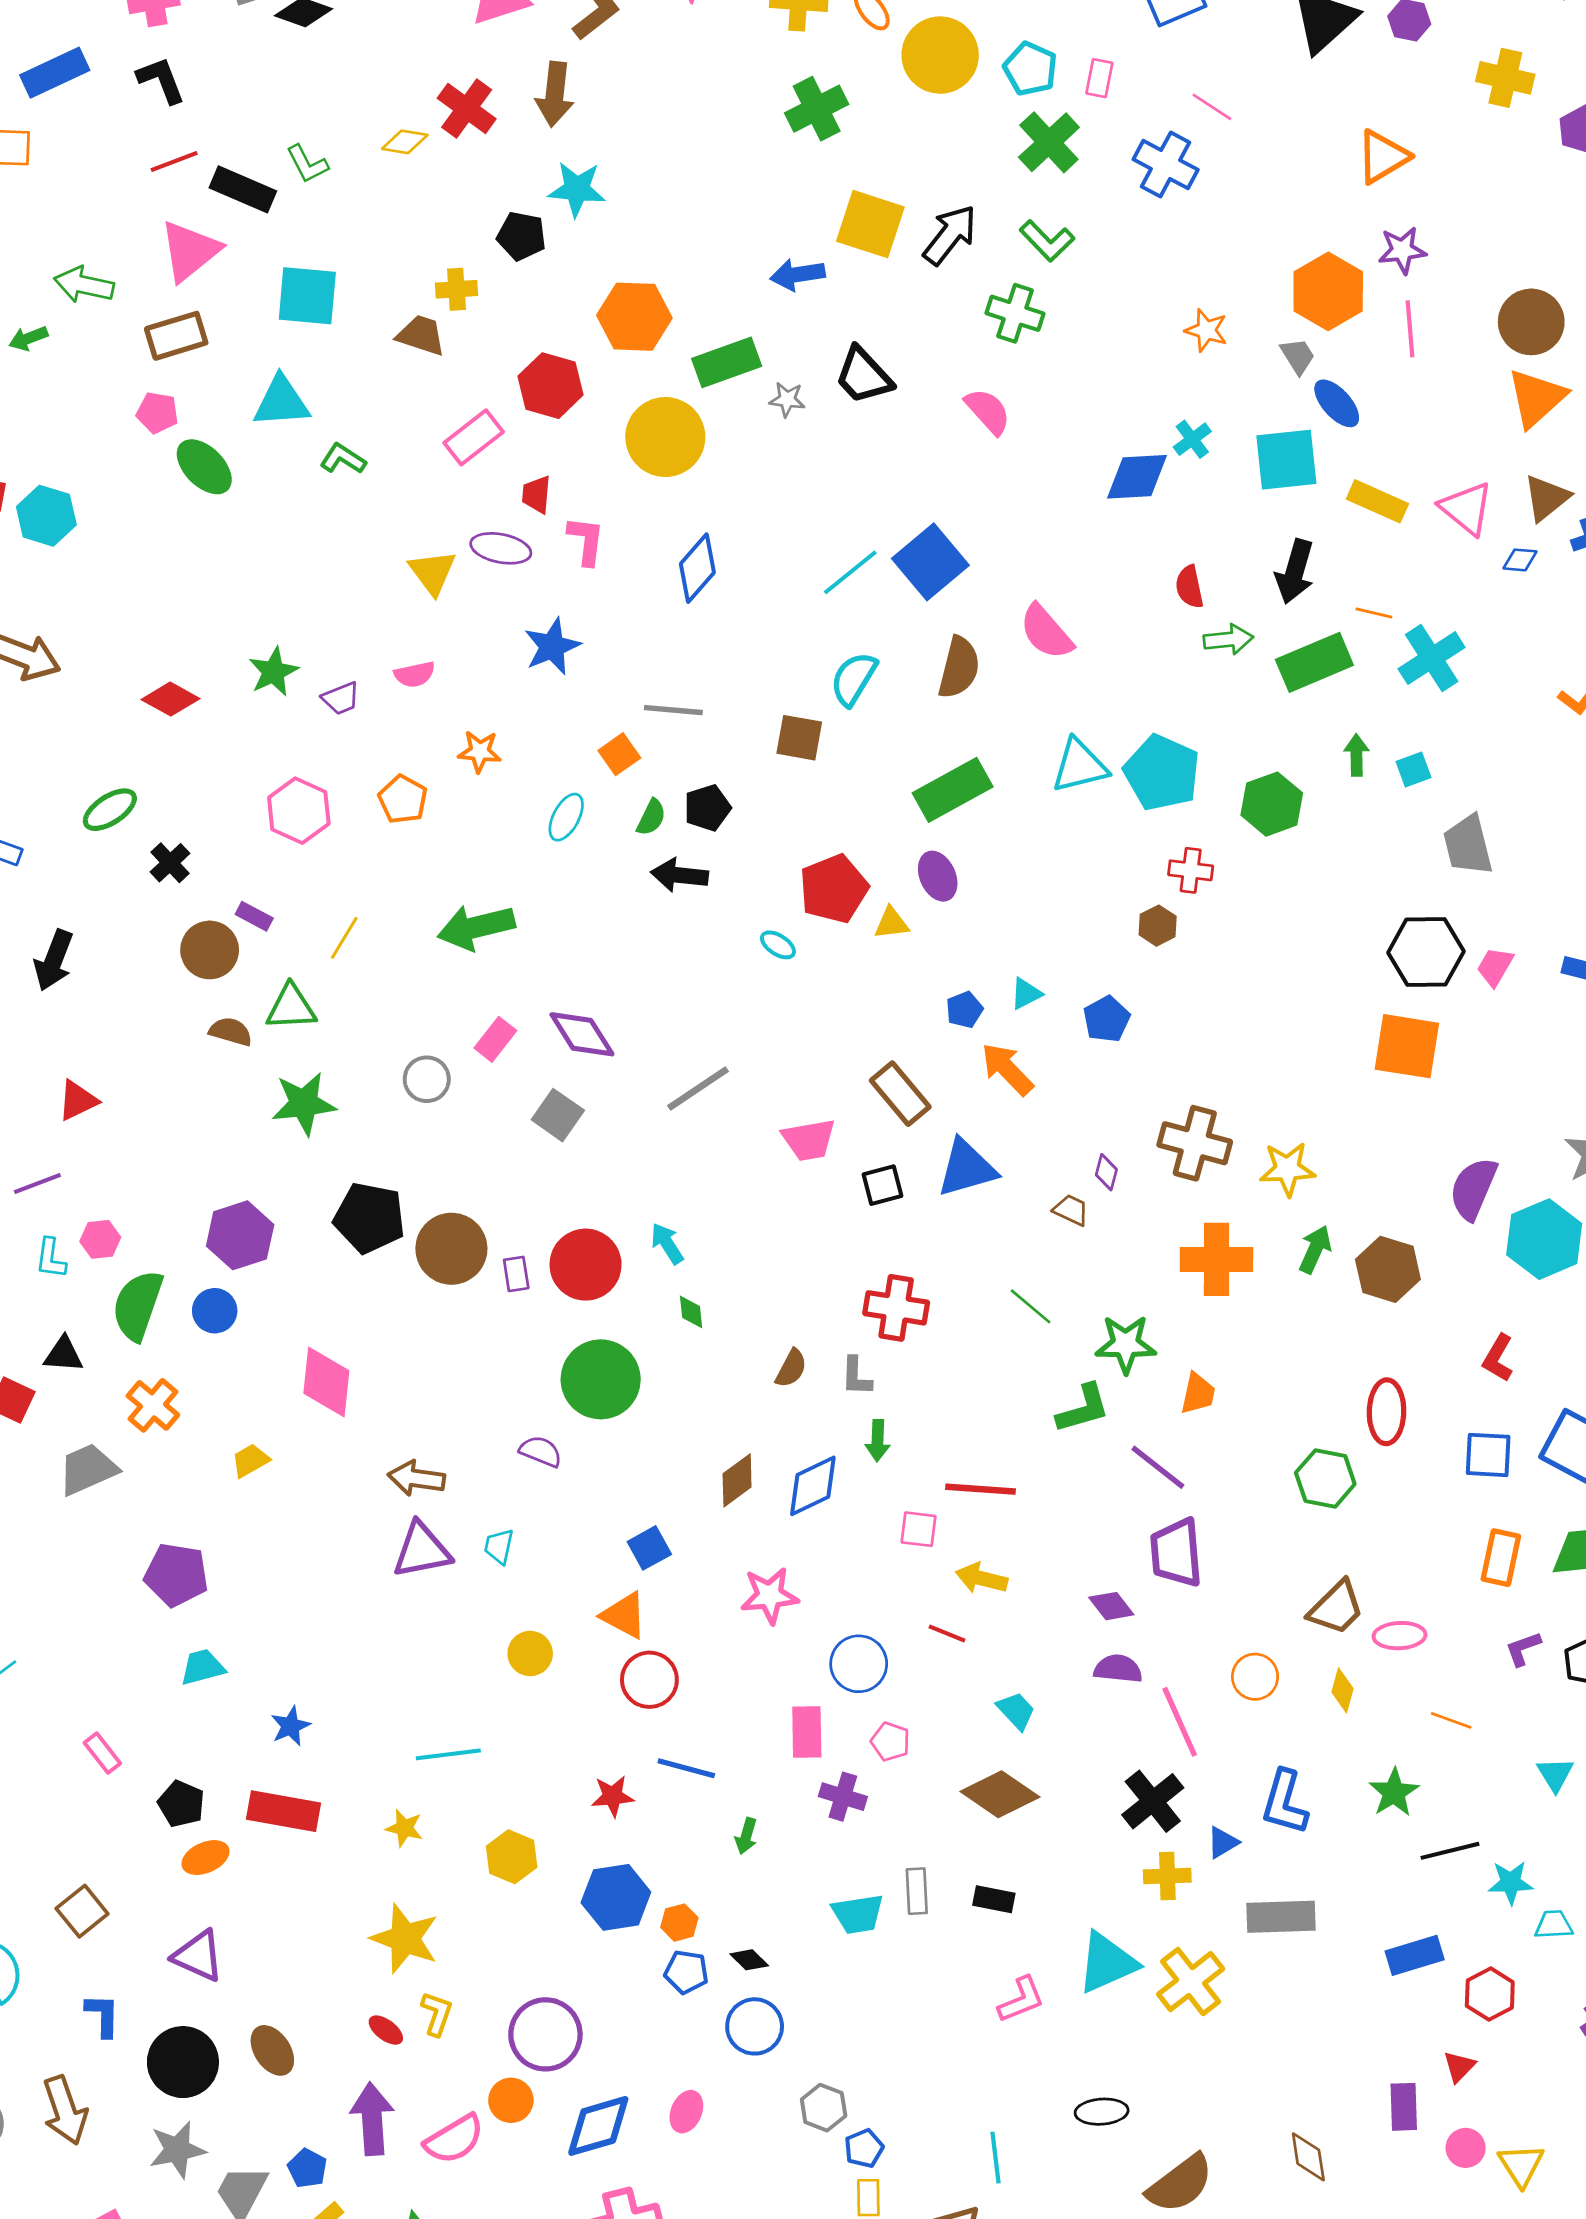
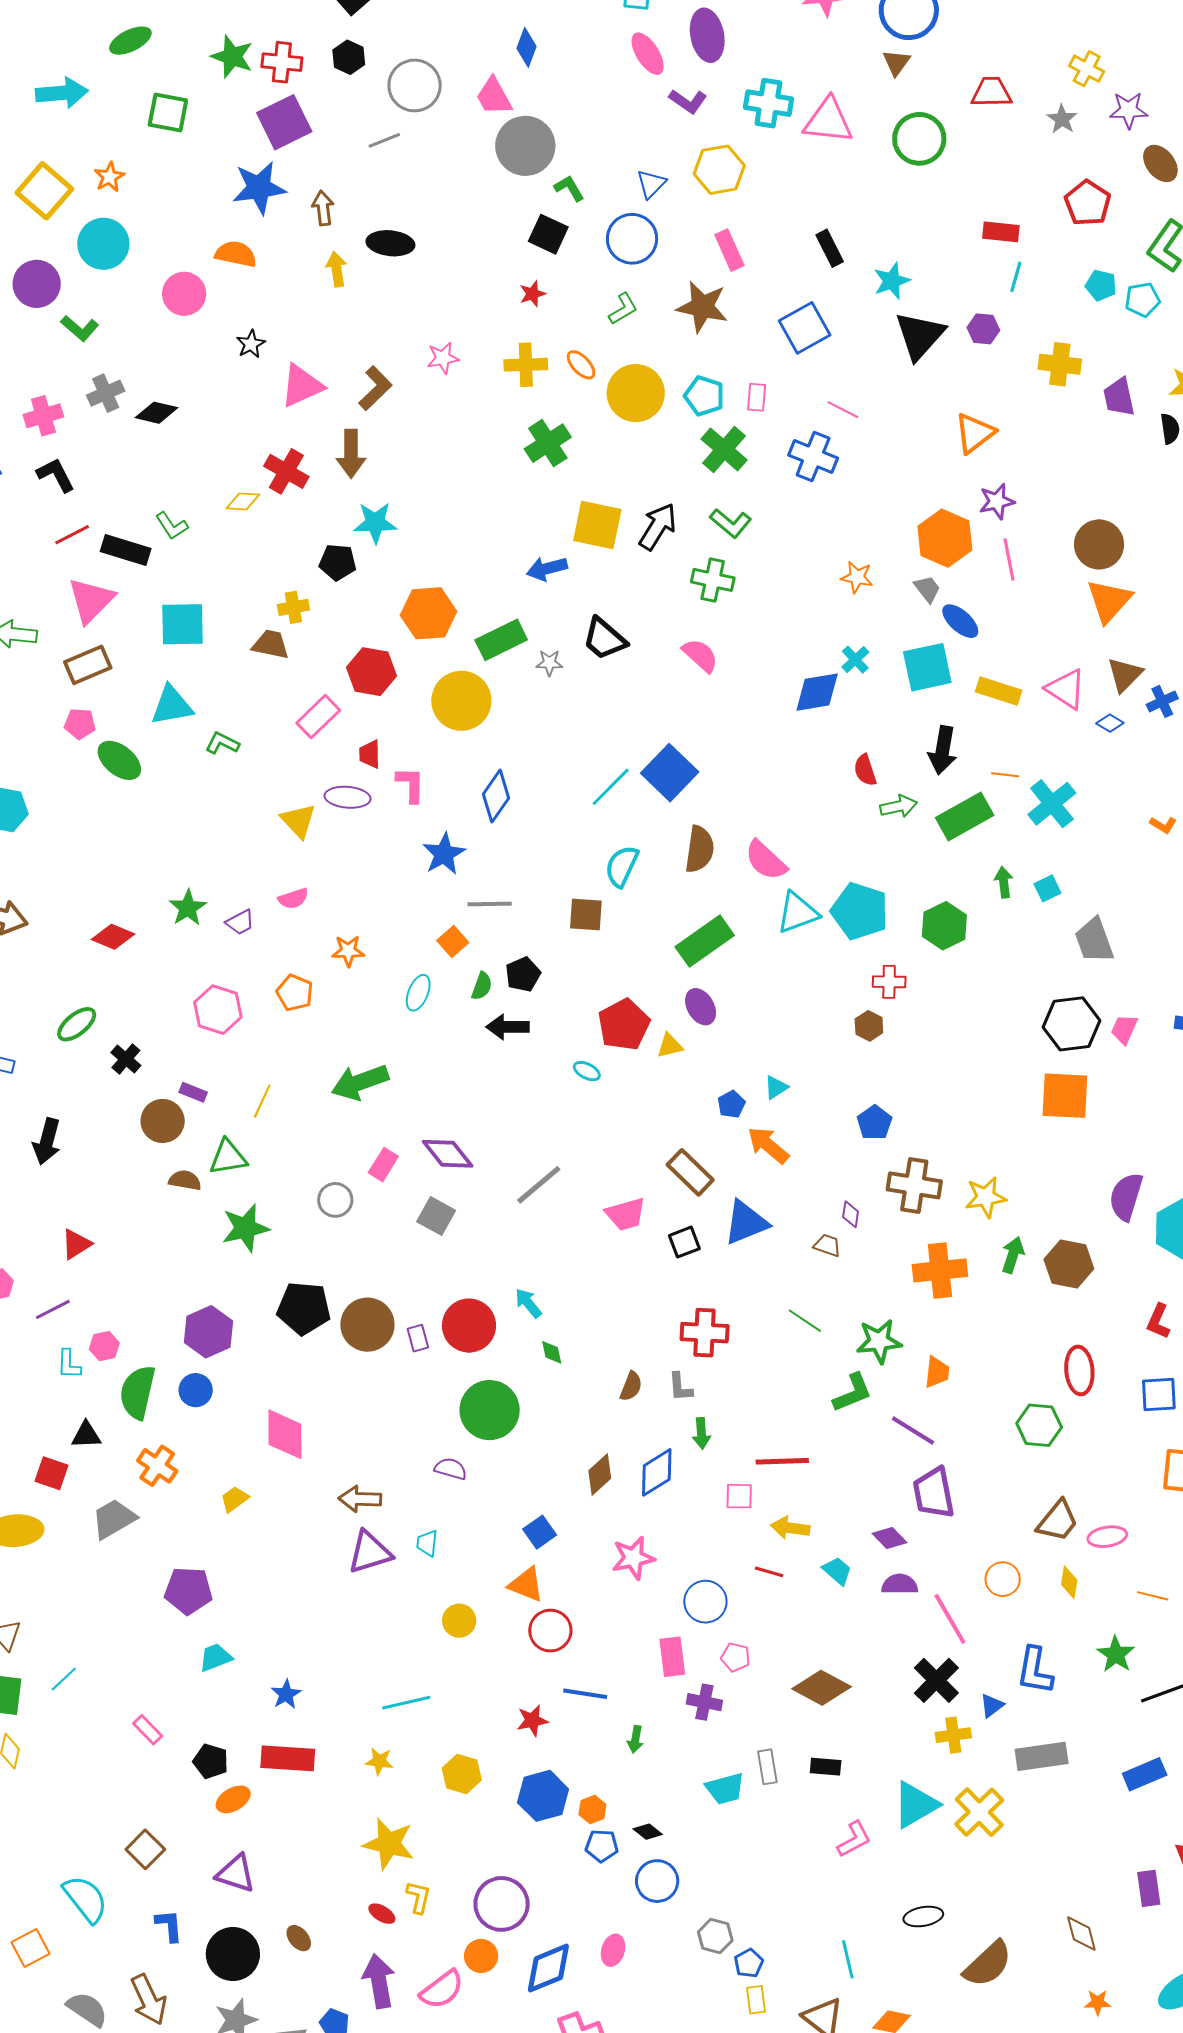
blue diamond: (1520, 560) -> (1110, 723), turned 32
pink semicircle: (1046, 632) -> (766, 860), moved
blue star: (552, 646) -> (444, 854), moved
blue pentagon: (1107, 1019) -> (875, 1123), moved
cyan trapezoid: (1016, 1711) -> (837, 1571), moved
brown ellipse: (272, 2050) -> (299, 1938), size x0.7

